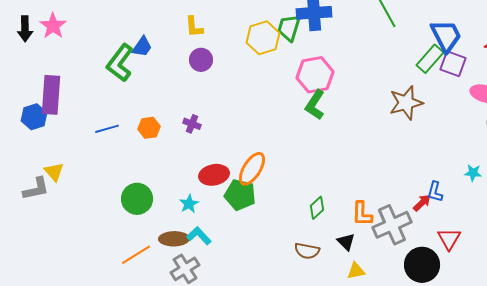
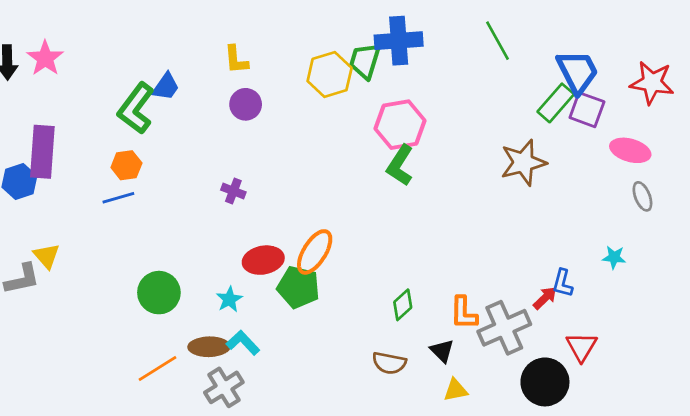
orange hexagon: (149, 128) -> (126, 165), moved

